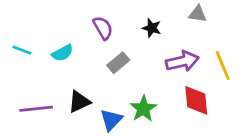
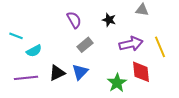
cyan semicircle: (62, 53) -> (34, 51), moved
green star: (143, 109) -> (117, 83), moved
blue triangle: (111, 120) -> (80, 72), moved

